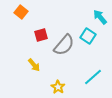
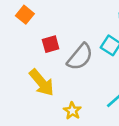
yellow arrow: (34, 65) -> (42, 83), size x1.6

